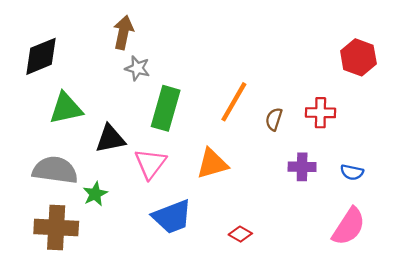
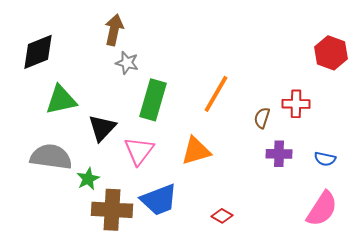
brown semicircle: (274, 119) -> (262, 118), moved
black triangle: (110, 139) -> (102, 128), turned -36
brown cross: (56, 228) -> (112, 210), moved

